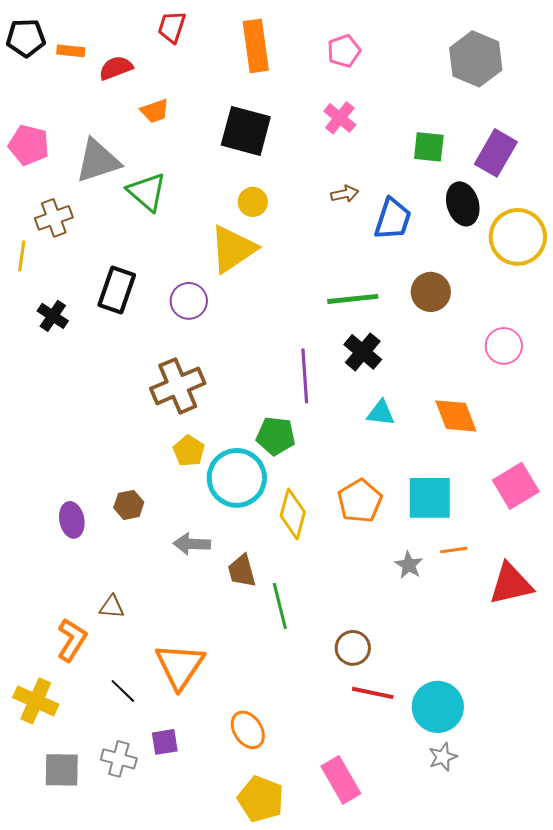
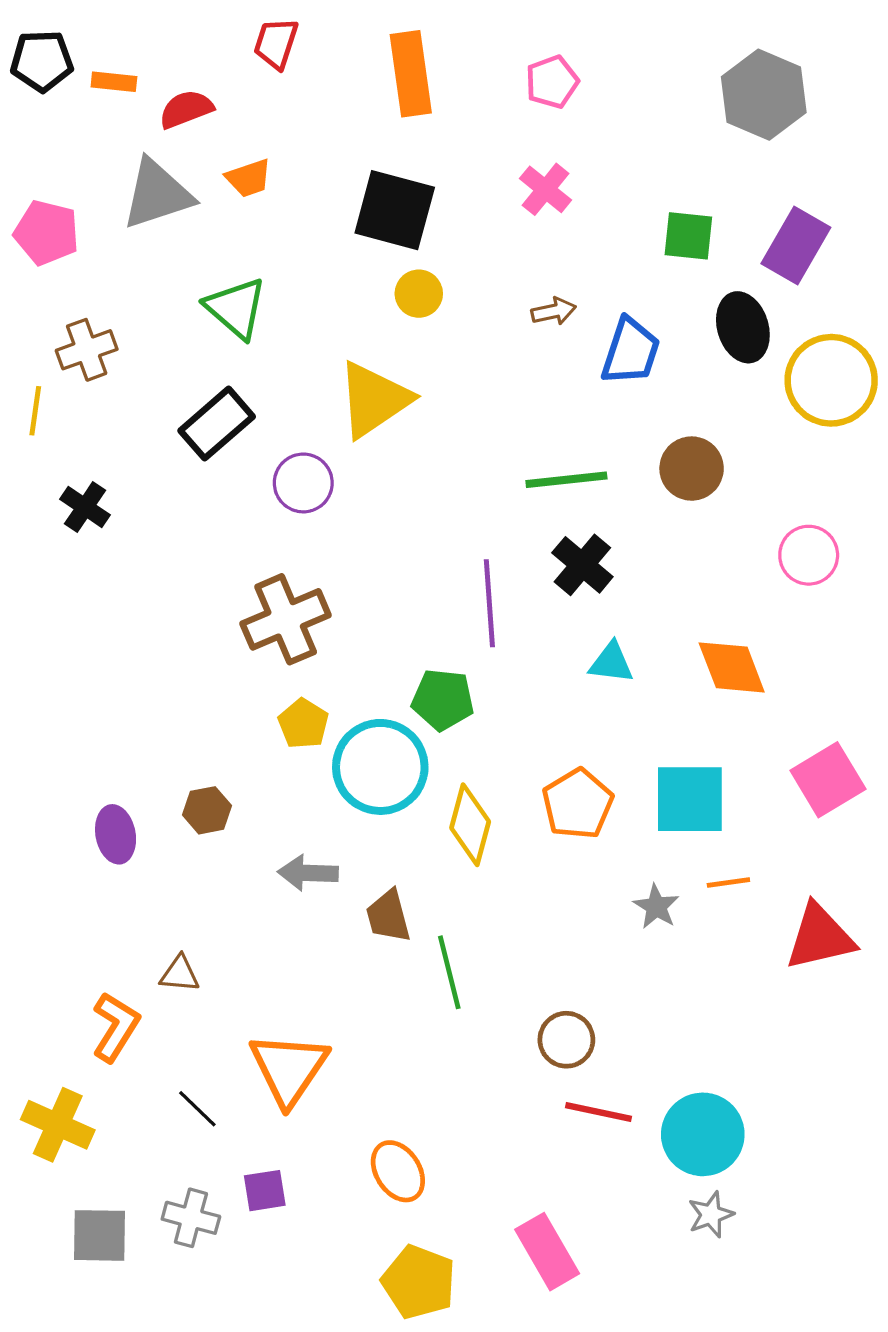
gray triangle: (98, 161) -> (157, 194), moved
yellow circle: (253, 202) -> (419, 294), moved
black rectangle: (117, 290) -> (217, 424), moved, turned 30

